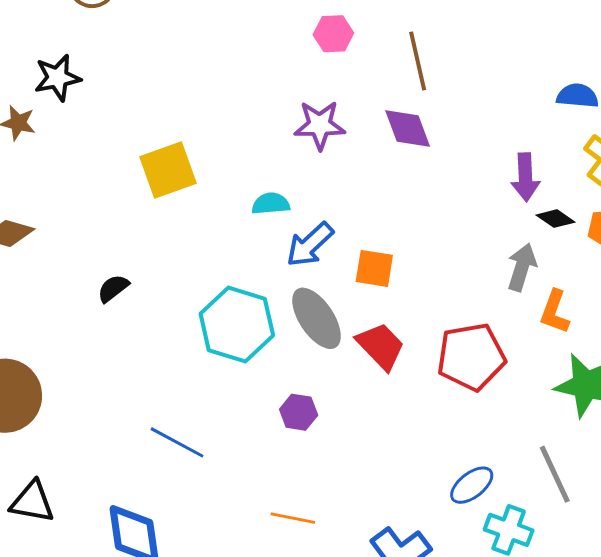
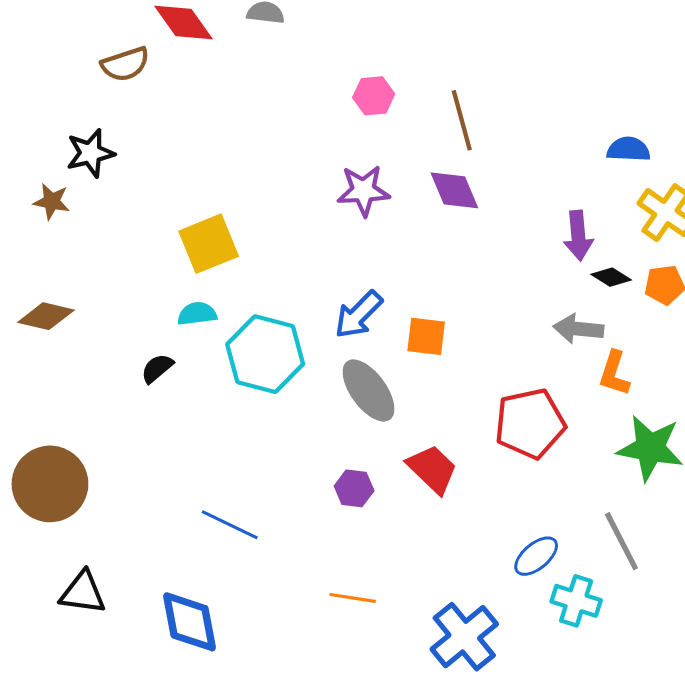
cyan semicircle: (271, 204) -> (197, 314), moved
gray arrow: (522, 267) -> (578, 329), turned -99
cyan hexagon: (237, 324) -> (265, 354), moved
red trapezoid: (381, 346) -> (432, 469), moved

